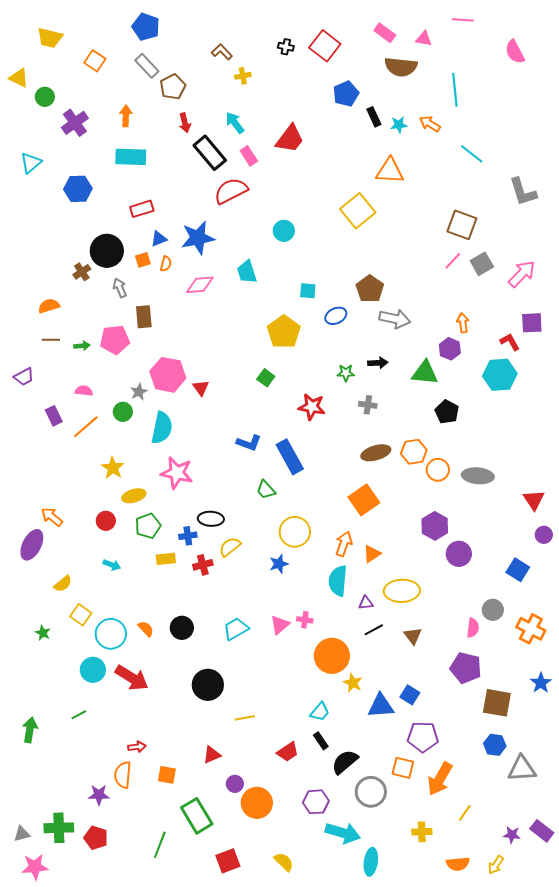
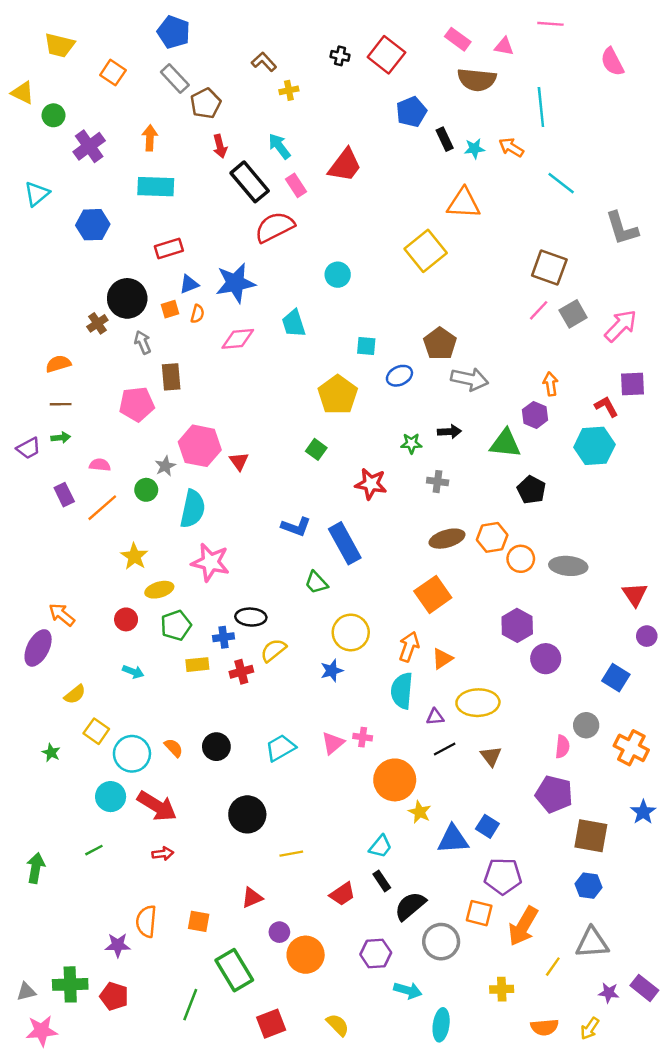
green arrow: (82, 346) -> (61, 438), moved
red arrow: (137, 747) -> (163, 854), moved
gray triangle: (522, 769) -> (592, 943), moved
cyan arrow: (343, 833) -> (408, 990), size x0.7

